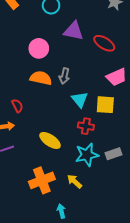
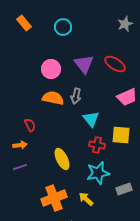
purple triangle: (74, 31) -> (84, 64), moved, turned 40
yellow square: (105, 105) -> (121, 135), moved
yellow ellipse: (50, 140) -> (62, 159), turned 30
gray rectangle: (113, 154) -> (124, 189), moved

